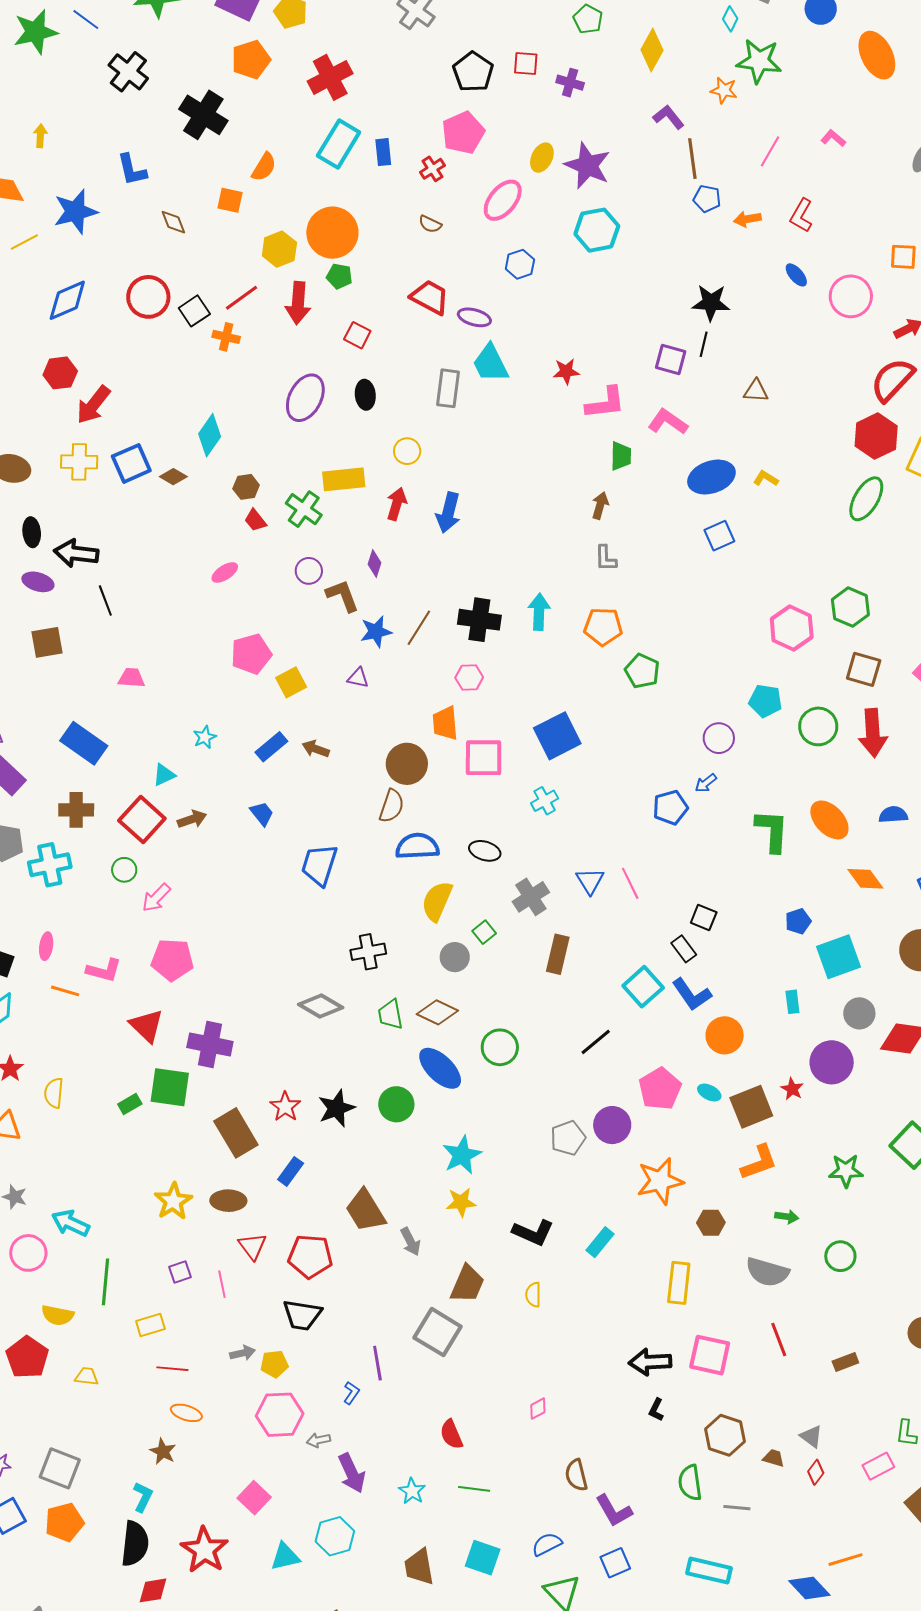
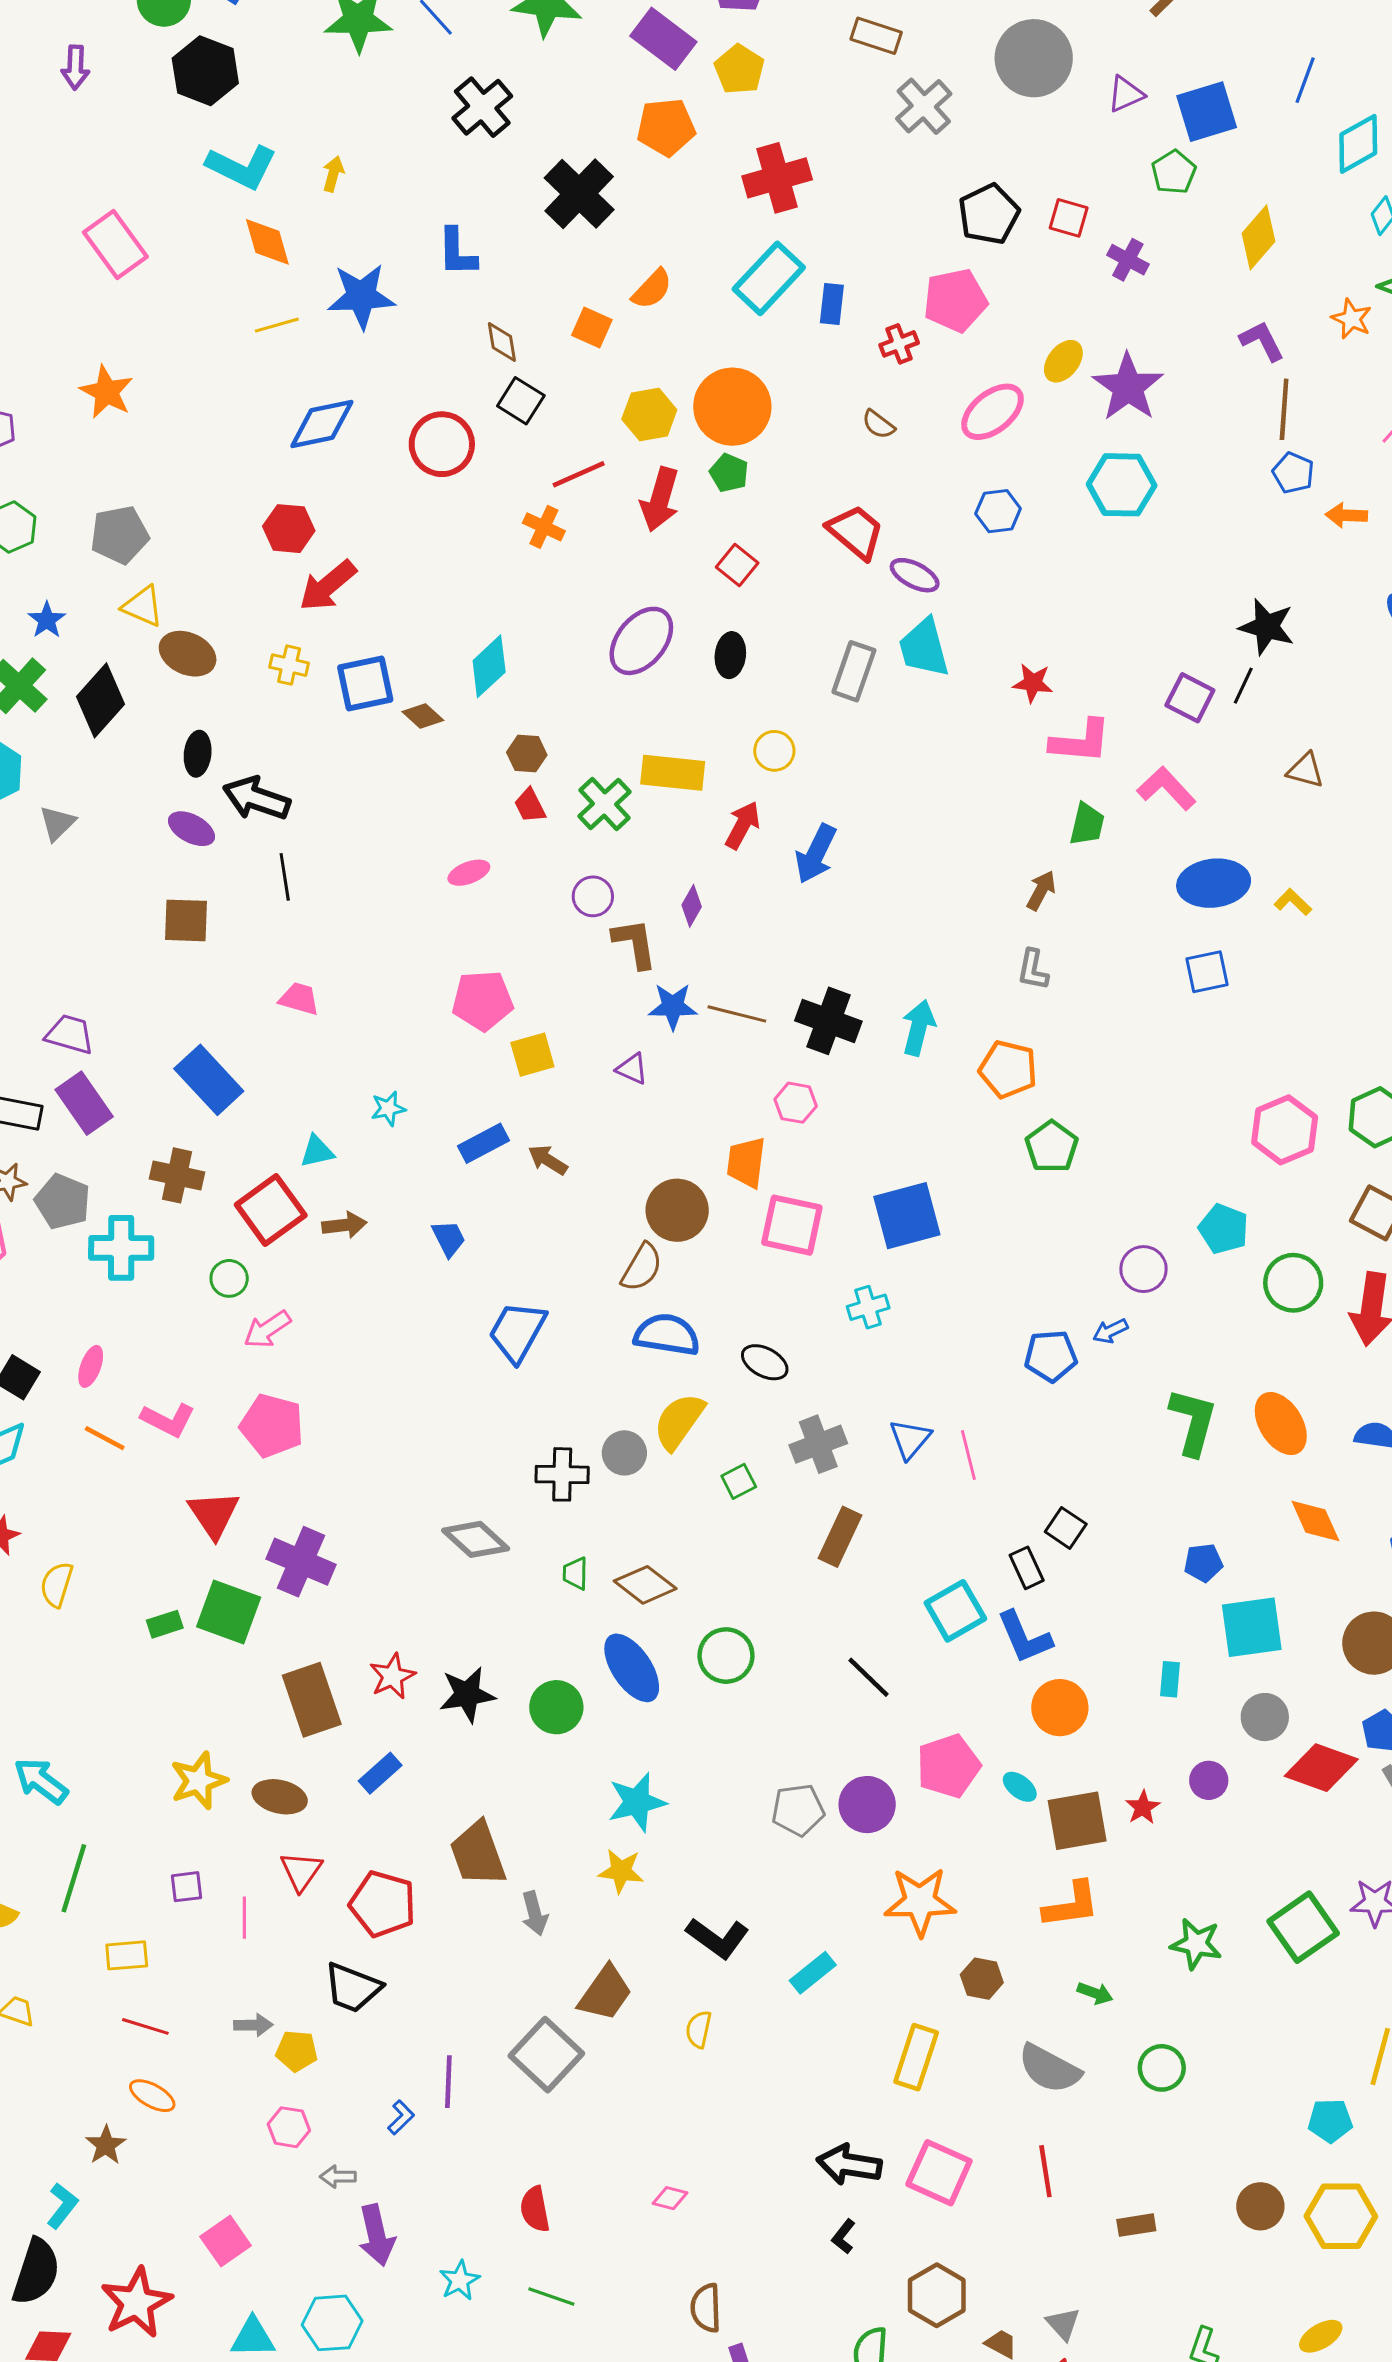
black square: (194, 311) -> (521, 401), moved, turned -36
yellow cross: (79, 462) -> (289, 665), size x0.7
brown line: (419, 628) -> (737, 1014), turned 60
gray circle: (455, 957) -> (624, 1453), moved
green trapezoid: (390, 1014) -> (575, 1573), size x0.7
black line: (596, 1042) -> (868, 1677), turned 72
purple circle: (832, 1062) -> (1209, 1780), size x0.6
pink diamond: (538, 1409) -> (670, 2198), turned 30
pink hexagon: (280, 1415) -> (289, 2127), size x0.6

